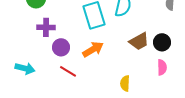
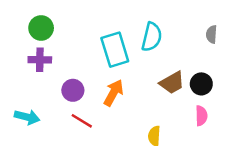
purple cross: (46, 27) -> (40, 60), moved
orange arrow: (93, 49) -> (114, 93), turned -30

